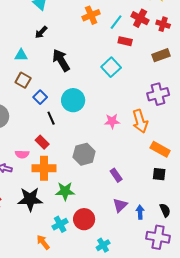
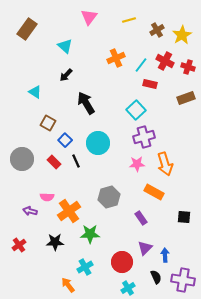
cyan triangle: (21, 55) -> (35, 92), moved, turned 32
purple cross: (158, 94) -> (144, 137), moved
red rectangle: (42, 142) -> (54, 162), moved
orange rectangle: (160, 149) -> (154, 192), moved
orange cross: (44, 168) -> (69, 211), turned -35
black star: (30, 199) -> (55, 242), size x0.7
black semicircle: (165, 210) -> (156, 277), moved
red circle: (84, 219) -> (122, 262), moved

